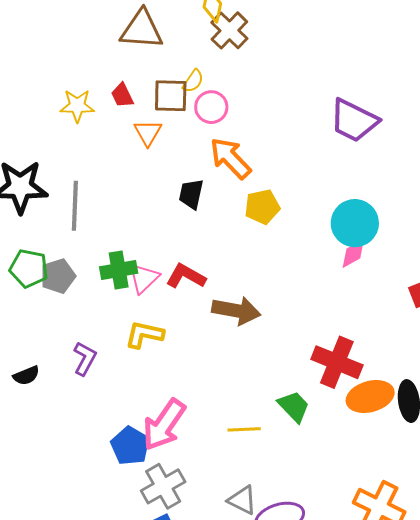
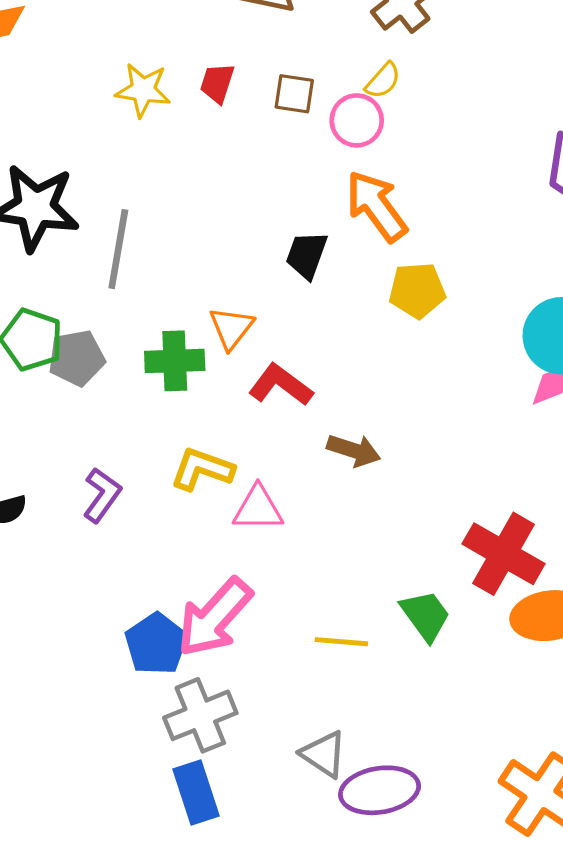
yellow semicircle: (193, 81) -> (383, 81), moved
red trapezoid: (122, 95) -> (217, 83), turned 36
brown square: (171, 96) -> (294, 94), size x0.7
orange triangle: (148, 133) -> (231, 328), moved
pink triangle: (144, 278) -> (258, 509), moved, turned 36
brown arrow: (236, 311) -> (354, 450), size x0.7

